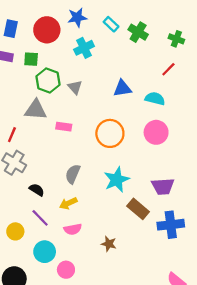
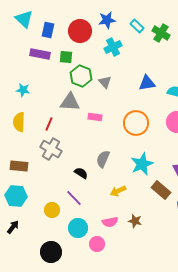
black semicircle: (37, 190) -> (81, 173), moved
yellow arrow: (68, 203) -> (118, 191), moved
pink semicircle: (73, 229) -> (110, 222), moved

